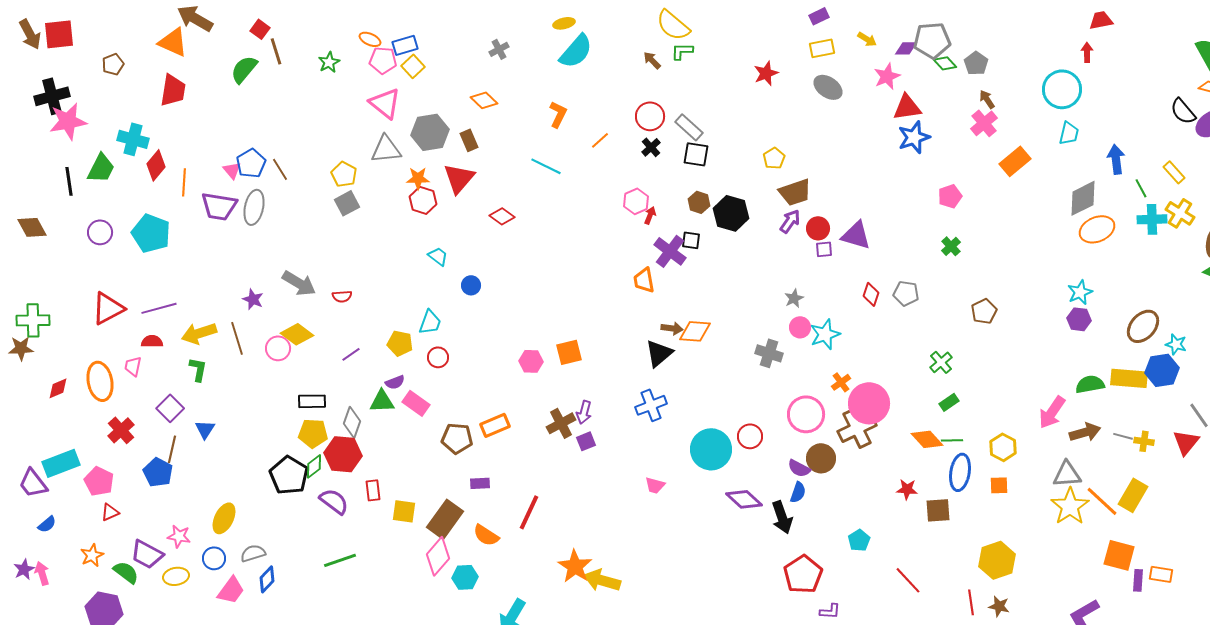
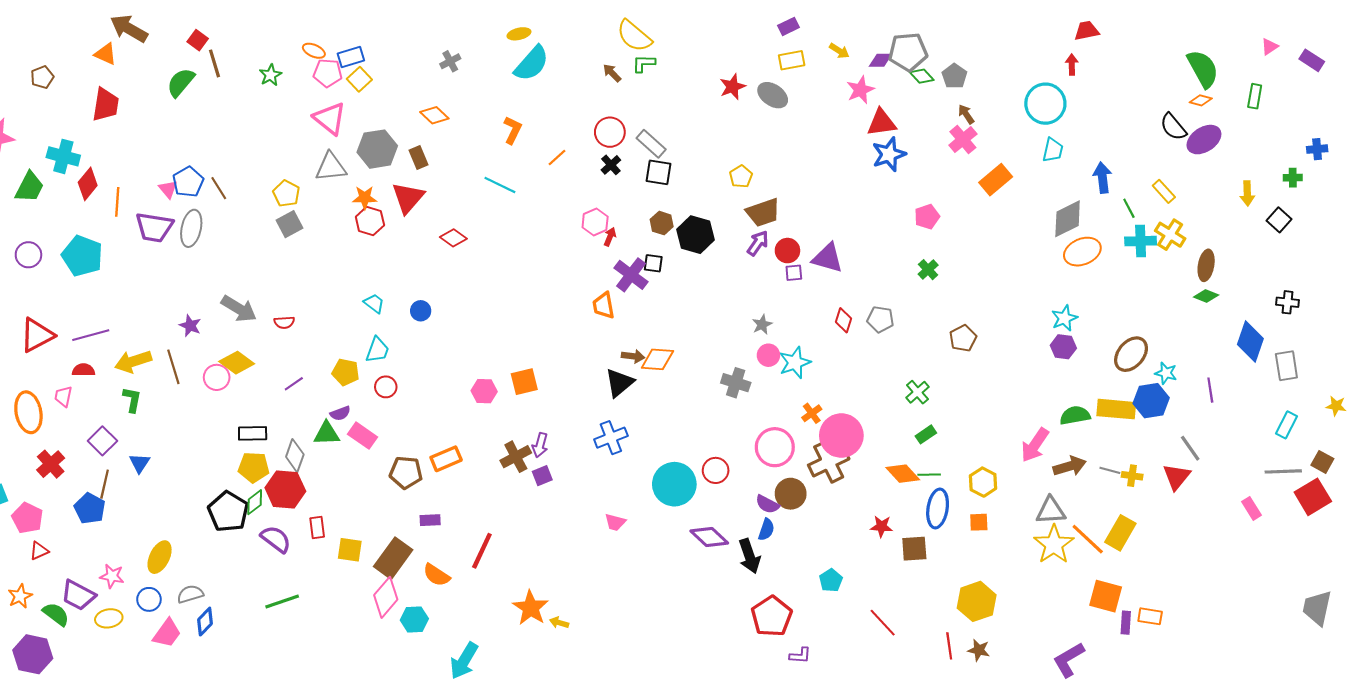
orange triangle: (173, 42) -> (106, 54), size x0.7
gray ellipse: (828, 87) -> (773, 95), moved
cyan trapezoid: (438, 256) -> (374, 303), moved
yellow arrow: (602, 580) -> (559, 623), size x0.5

